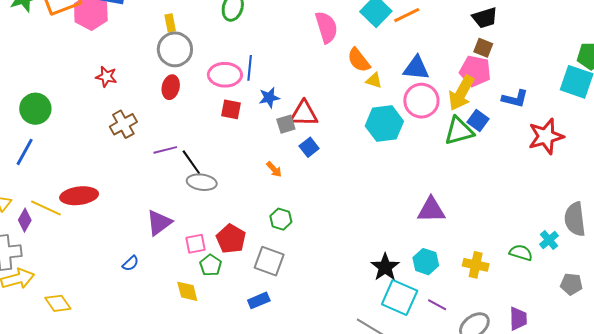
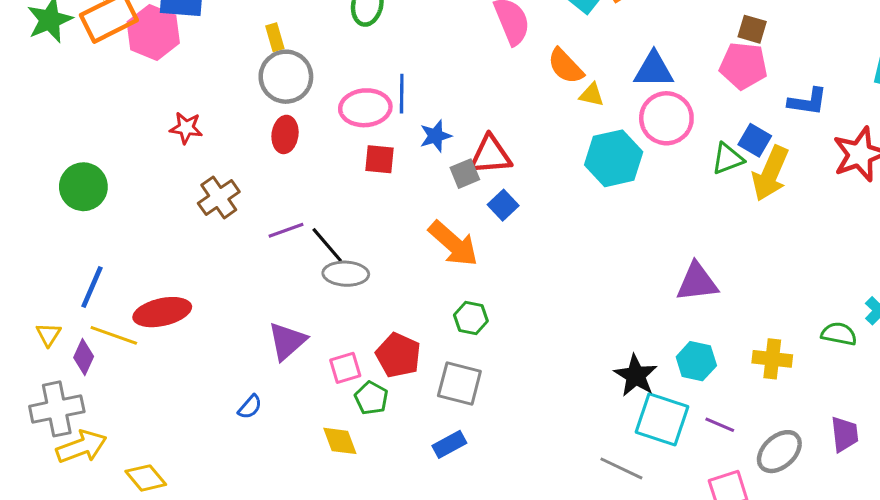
yellow arrow: (461, 93) -> (770, 173), moved
green triangle: (459, 131) -> (728, 159), size x0.7
blue line: (25, 152) -> (92, 287), moved
orange arrow: (274, 169) -> (453, 244), size x2.0

